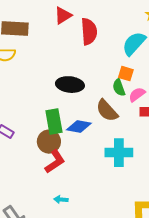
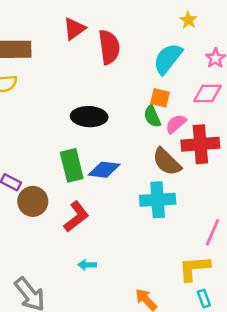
brown semicircle: (107, 111) -> (167, 162), moved
brown circle: (49, 142) -> (33, 201), moved

